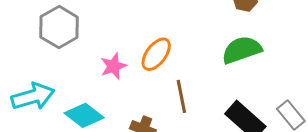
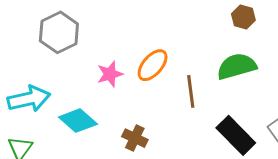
brown line: (181, 96) -> (191, 91), moved

